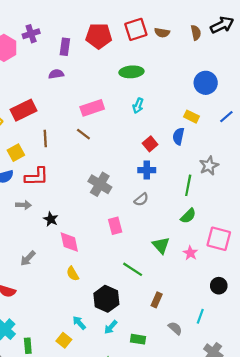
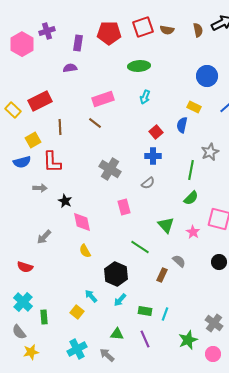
red L-shape: (37, 177) -> (52, 162), turned 90
cyan line: (200, 316) -> (165, 314), moved
gray semicircle: (175, 328) -> (179, 261), moved

